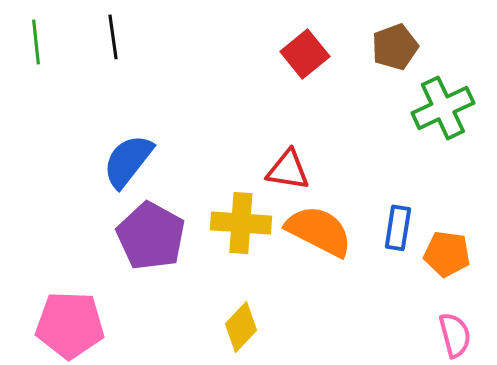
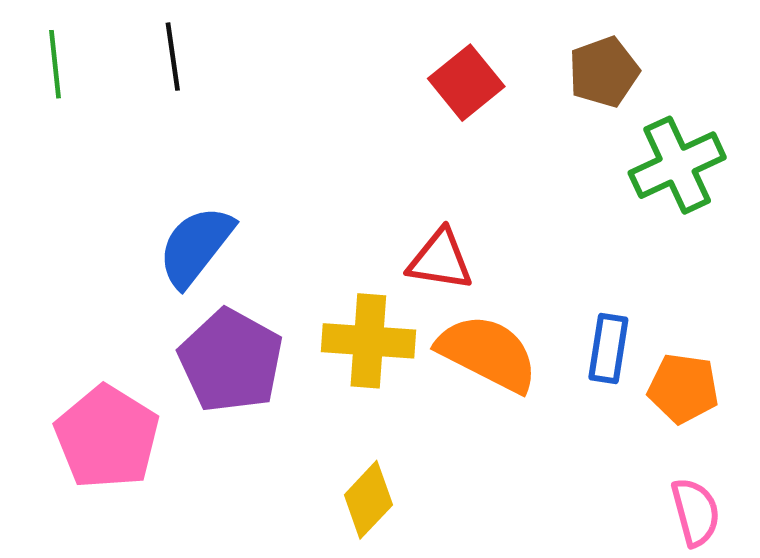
pink pentagon: (70, 325) -> (107, 437), moved, turned 30

